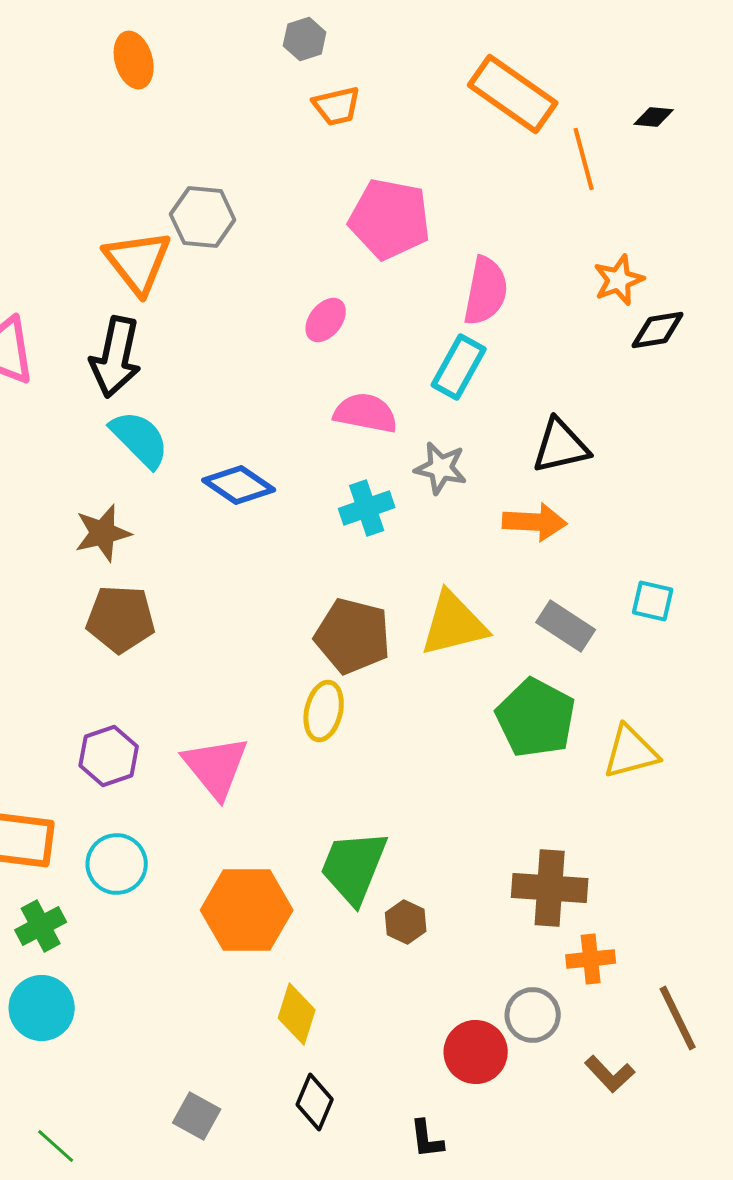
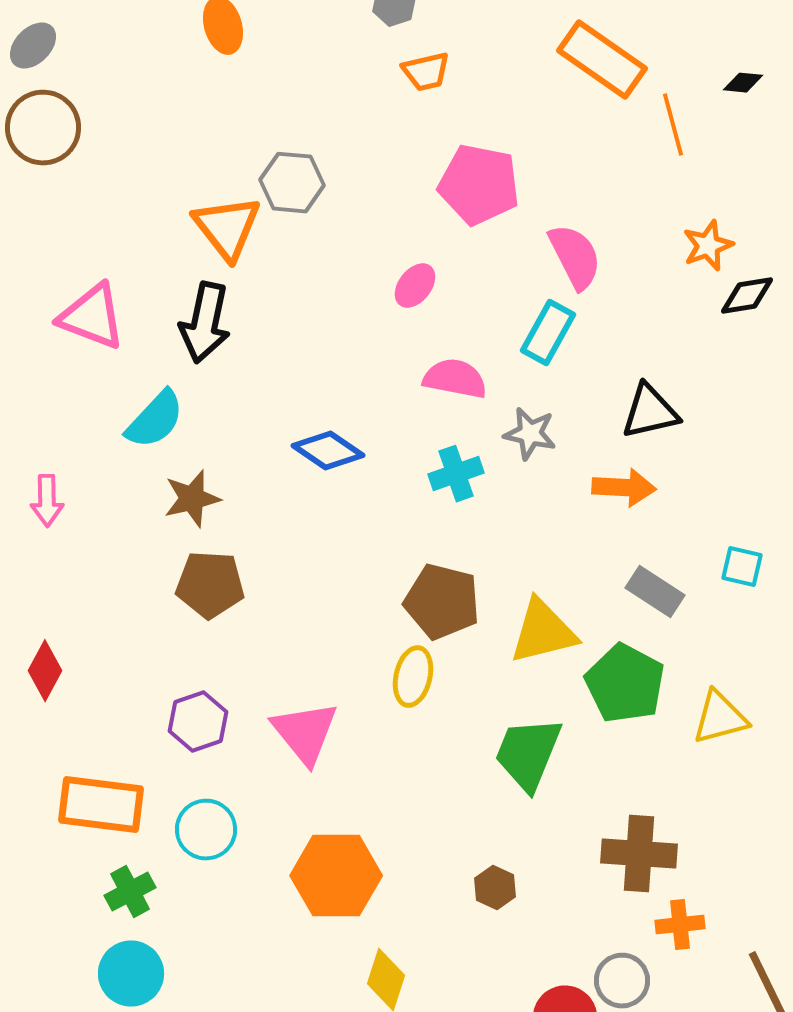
pink semicircle: (486, 291) -> (575, 257), turned -38
cyan semicircle: (140, 439) -> (155, 420), moved, turned 88
yellow triangle: (454, 624) -> (543, 632), moved
green trapezoid: (354, 867) -> (528, 754), moved

